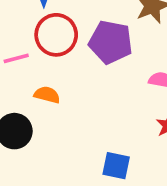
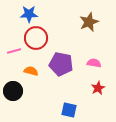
purple pentagon: (111, 42) -> (61, 64), moved

